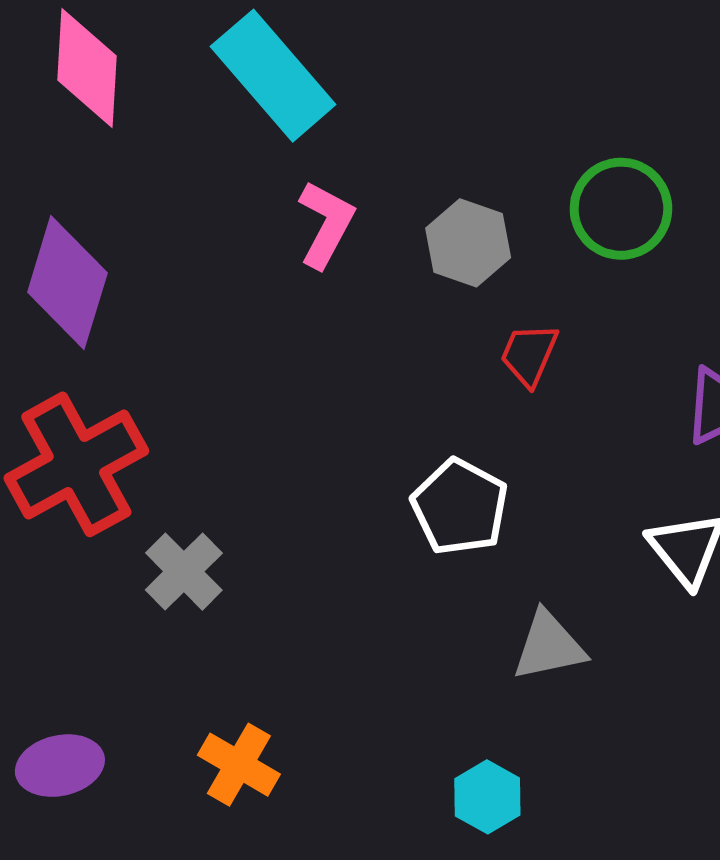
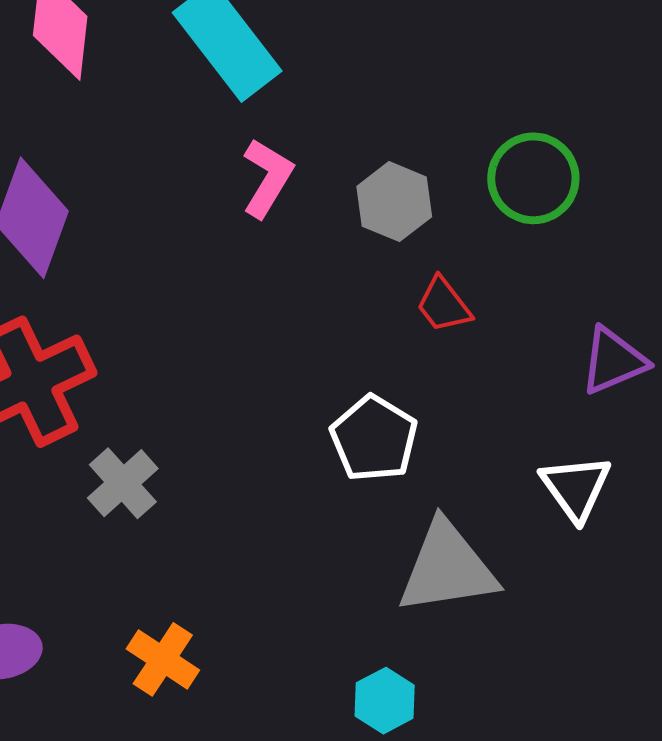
red trapezoid: (529, 354) -> (444, 305), turned -64
gray triangle: (549, 646) -> (447, 568), size x1.5

